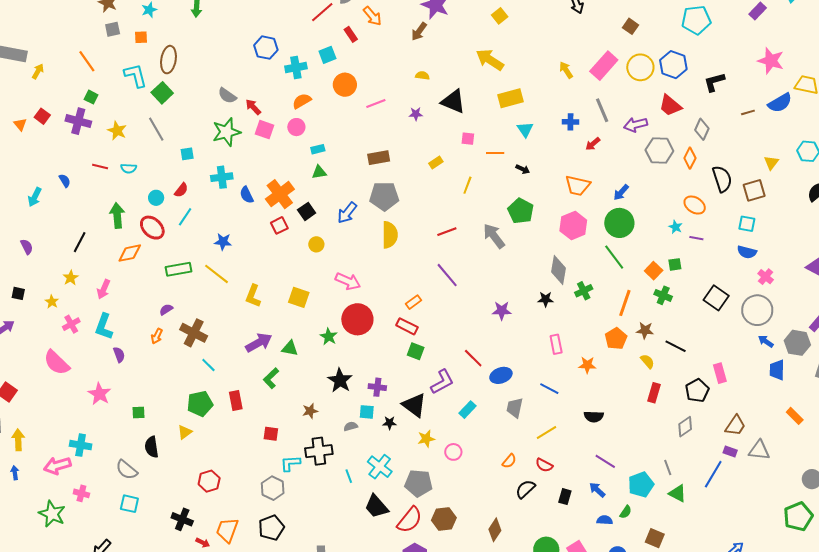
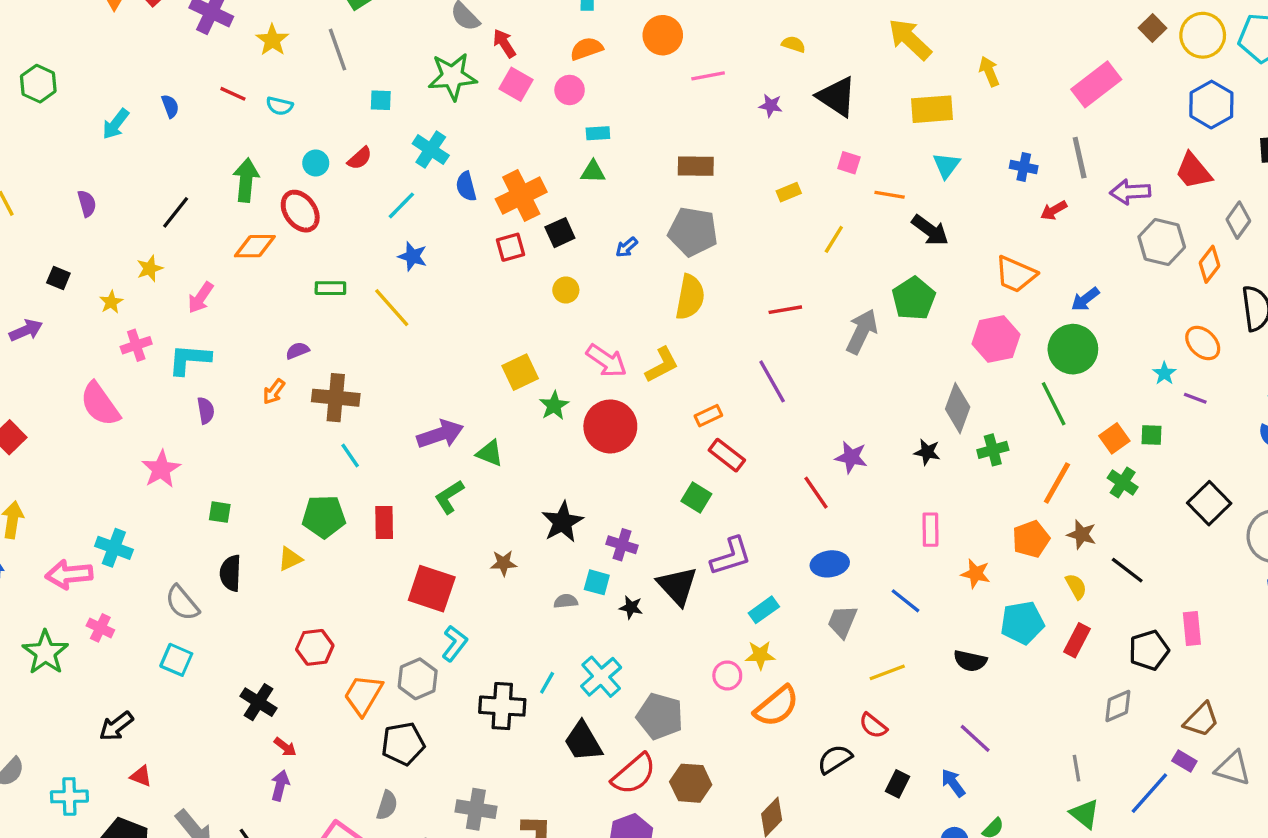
yellow circle: (640, 67) -> (1203, 35), moved
yellow arrow: (566, 70) -> (989, 71), moved
black arrow: (523, 169) -> (930, 230), size x1.6
cyan cross: (222, 177) -> (431, 150), turned 30
blue arrow: (347, 213) -> (627, 247), size x0.6
cyan line: (185, 217) -> (401, 205), moved
gray arrow: (494, 236) -> (862, 332), turned 52
green rectangle: (179, 269) -> (330, 288), size x0.7
yellow L-shape: (253, 296) -> (662, 365), moved, turned -150
yellow square: (299, 297) -> (520, 372), turned 35
red rectangle: (407, 326) -> (727, 455), moved
cyan L-shape: (104, 327) -> (189, 359), turned 64
brown cross: (194, 333) -> (336, 398), turned -32
green star: (329, 337) -> (554, 406), moved
red line: (473, 358) -> (816, 493), moved
red square: (271, 434) -> (432, 589), size x1.8
yellow star: (426, 439) -> (760, 655), moved
black cross: (319, 451) -> (502, 706), moved
orange semicircle: (509, 461) -> (776, 706), moved, size x1.8
cyan L-shape: (290, 463) -> (455, 643), turned 120
cyan line: (349, 476) -> (547, 683), turned 40
cyan pentagon: (641, 485) -> (1022, 623), moved
orange trapezoid: (227, 530) -> (363, 695), moved

